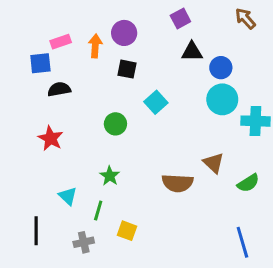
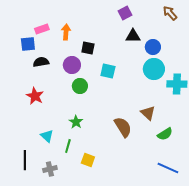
purple circle: (124, 33) -> (72, 65), moved
cyan square: (156, 102) -> (108, 71), turned -35
brown semicircle: (178, 183) -> (123, 127), turned -125
green semicircle: (248, 183) -> (165, 134), moved
gray cross: (84, 242) -> (50, 169), moved
blue line: (242, 242) -> (168, 168), turned -50

